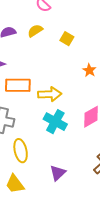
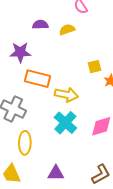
yellow square: (67, 39) -> (94, 67), moved, turned 32
purple triangle: (58, 173) -> (56, 173), turned 30

